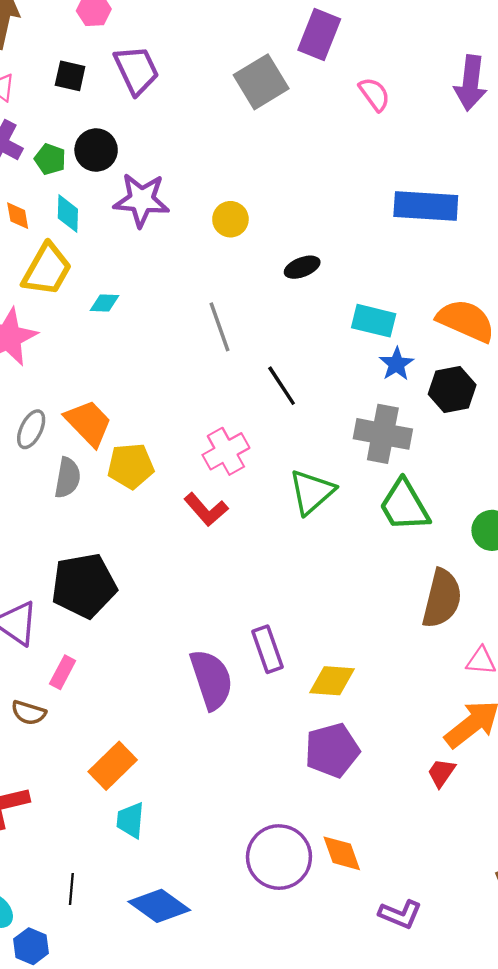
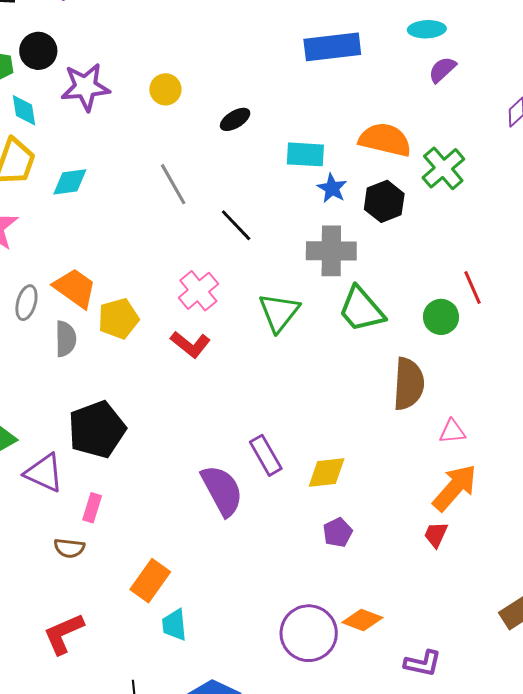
cyan diamond: (105, 303) -> (70, 182), size x1.4
purple pentagon: (332, 750) -> (338, 532), size x0.6
orange diamond: (342, 853) -> (362, 620), turned -39

